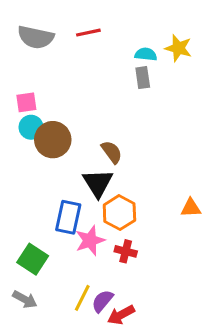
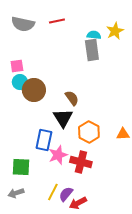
yellow star: (178, 48) -> (115, 31), turned 30
gray rectangle: (143, 78) -> (92, 50), size x1.5
orange hexagon: (119, 213) -> (89, 132), moved
red cross: (126, 251) -> (81, 162), size x1.5
green square: (33, 259) -> (21, 167), turned -30
gray arrow: (25, 299) -> (16, 193), turned 133

